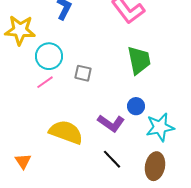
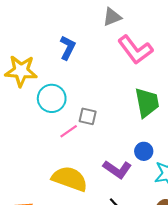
pink line: (45, 82) -> (69, 131), moved

